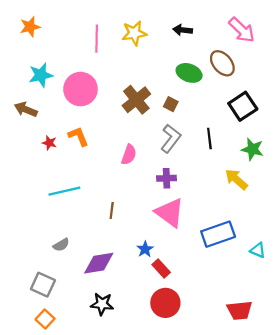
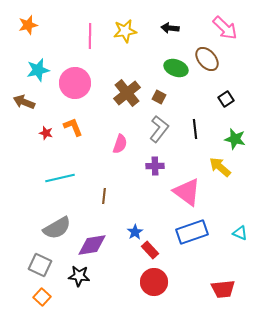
black square: (243, 106) -> (226, 99), size x0.6
pink triangle: (170, 213) -> (187, 192), moved
blue rectangle: (218, 234) -> (192, 232), moved
gray semicircle: (61, 245) -> (57, 228), size x1.8
black star: (102, 304) -> (79, 276), moved

